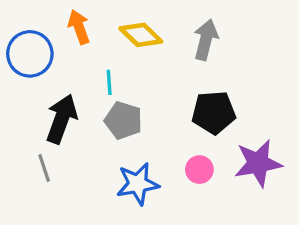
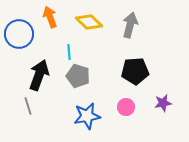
purple star: (258, 163) -> (163, 103), size x0.6

